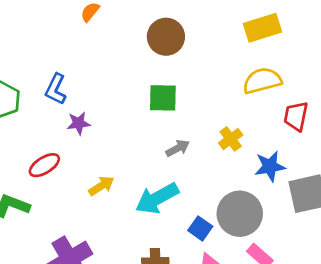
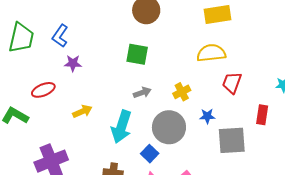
blue star: (270, 166) -> (207, 116), size x0.7
cyan arrow: (157, 198) -> (121, 127), turned -52
gray circle: (240, 214) -> (169, 127), moved

